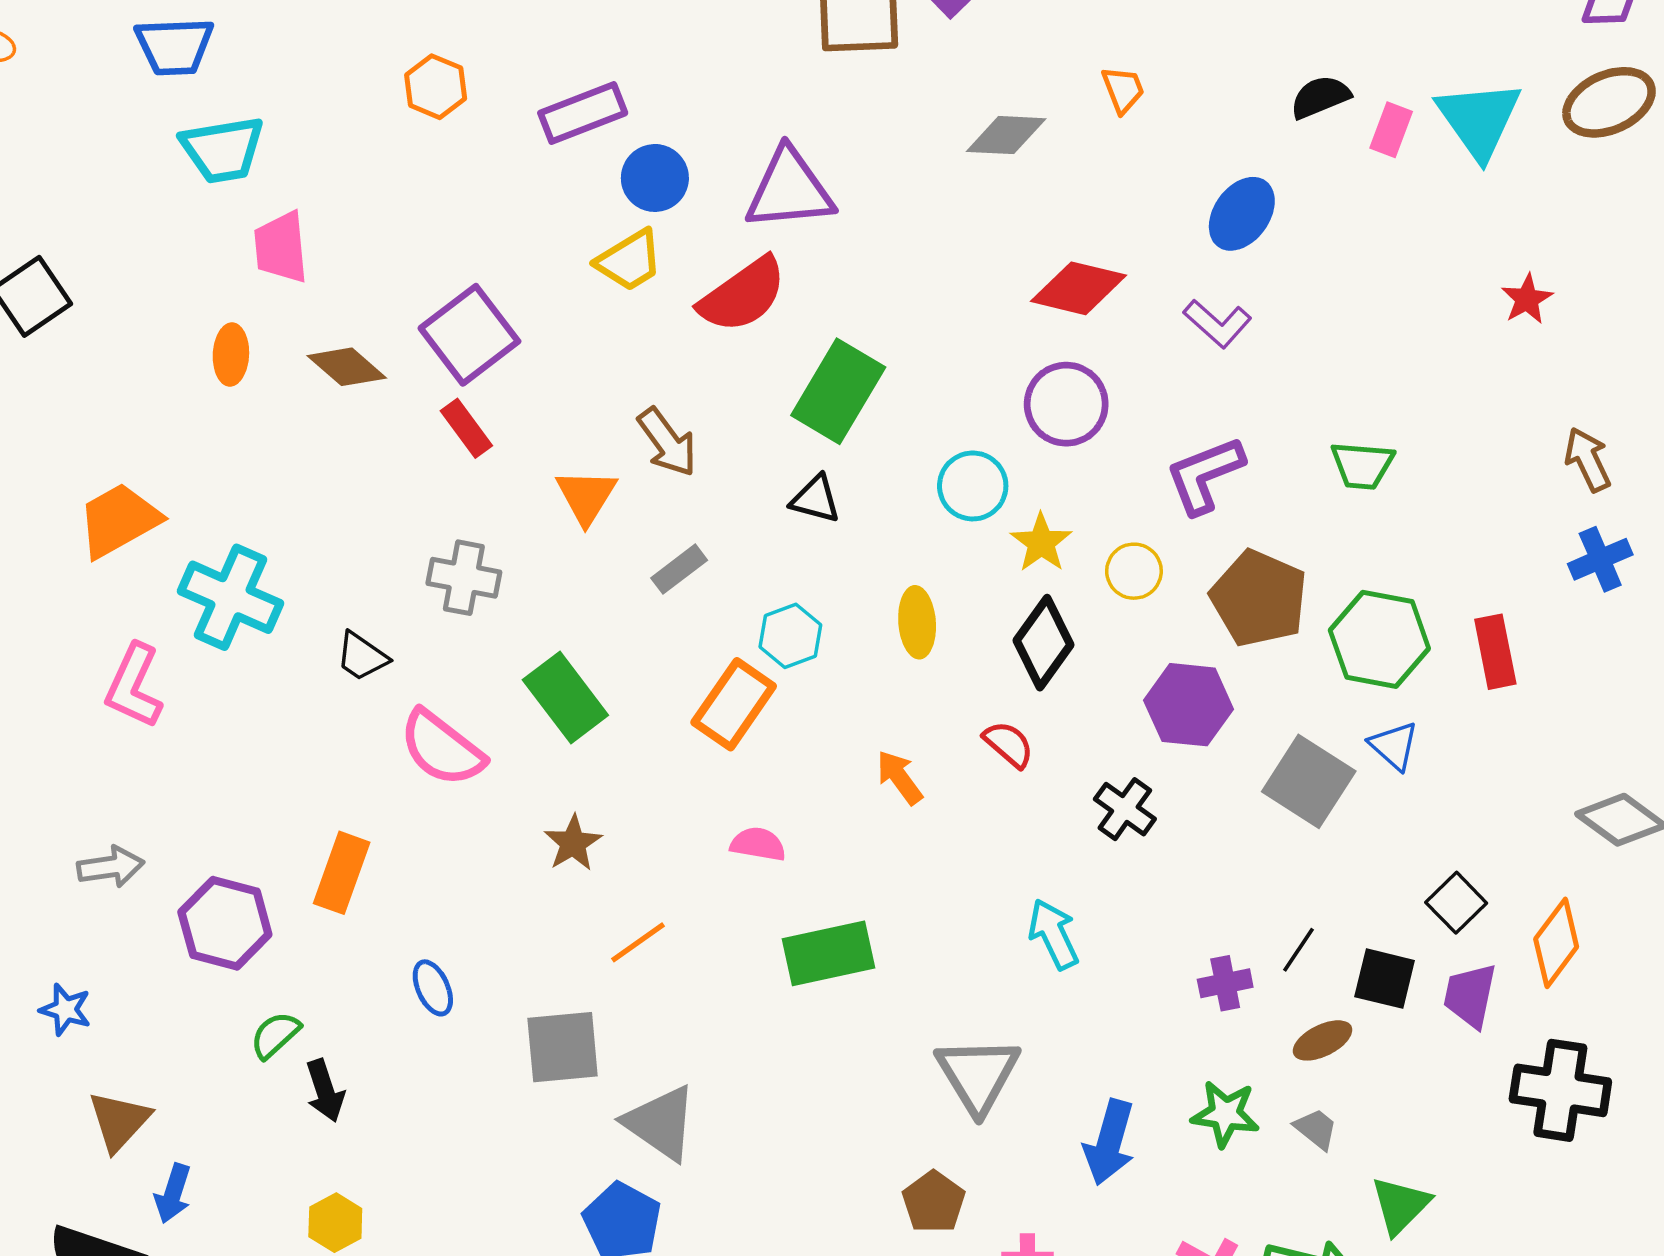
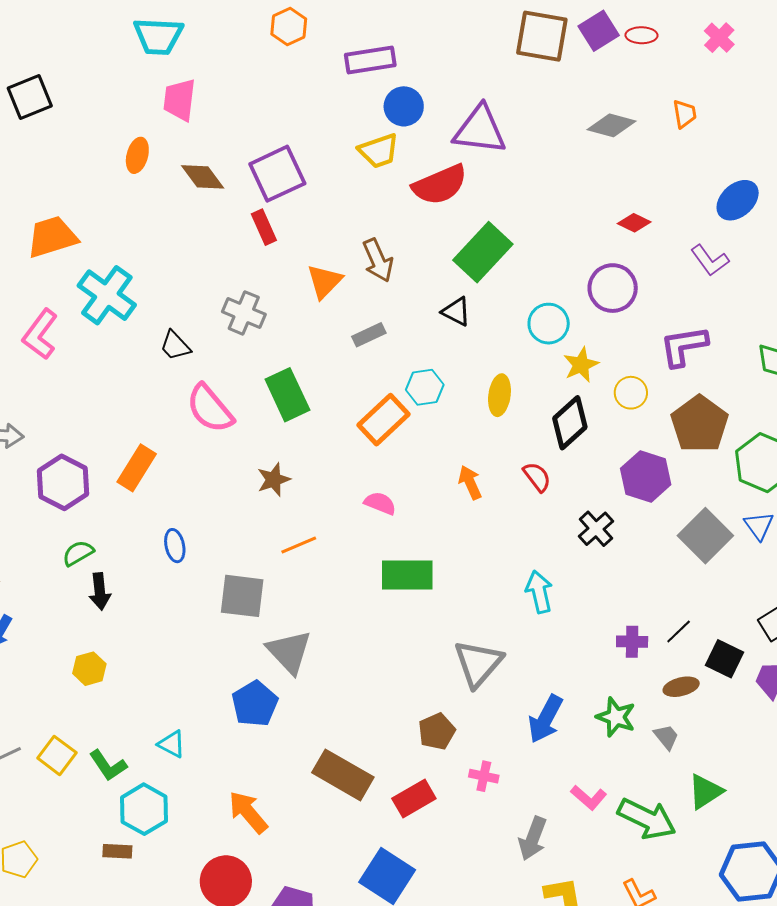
red diamond: (1078, 288) -> (634, 223), size x0.6

